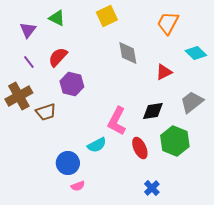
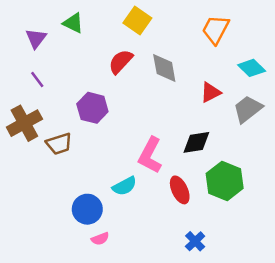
yellow square: (107, 16) -> (137, 20), turned -30
red semicircle: (58, 57) -> (121, 62), moved
gray trapezoid: (192, 102) -> (248, 109), moved

